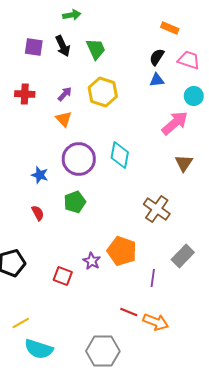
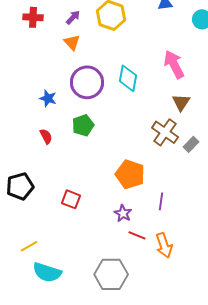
pink arrow: (175, 123) -> (174, 64), moved, turned -76
brown triangle: (184, 163) -> (181, 102), moved
gray rectangle: (183, 256) -> (191, 144), moved, size x0.7
purple star: (92, 261) -> (123, 213), moved
orange arrow: (156, 322) -> (164, 245), turned 50

